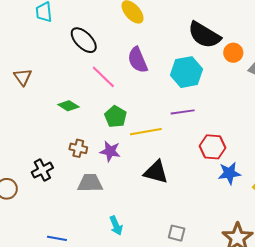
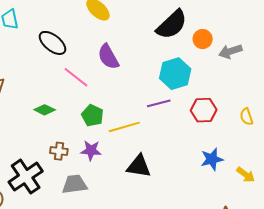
black semicircle: (204, 35) -> (172, 25), turned -68
cyan hexagon: (187, 72) -> (175, 74), moved
red hexagon: (212, 147) -> (204, 110), moved
black cross: (42, 170) -> (26, 177), size x1.6

